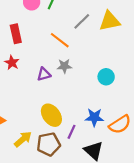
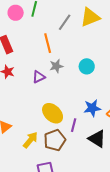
orange line: (60, 40) -> (48, 43), turned 48
cyan circle: (106, 77) -> (87, 66), moved

